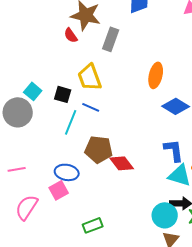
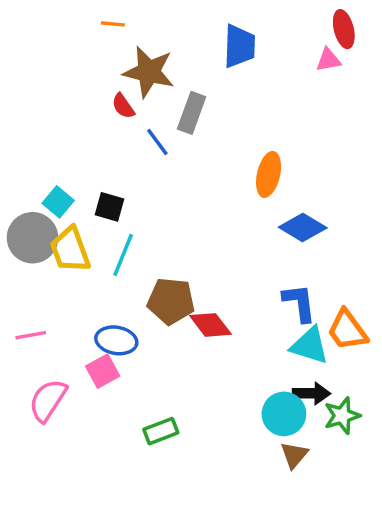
yellow trapezoid: (90, 77) -> (70, 250), moved
blue line: (91, 107) -> (157, 142), moved, turned 30

